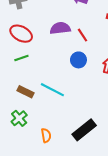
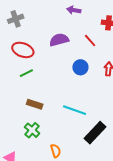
red line: (83, 35) -> (90, 40), moved
cyan line: (52, 90) -> (75, 110), moved
orange semicircle: (46, 135) -> (56, 151), moved

